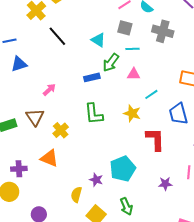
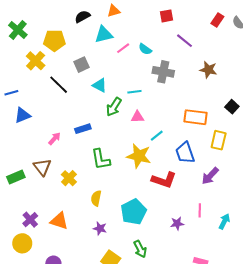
gray square: (125, 28) -> (81, 65), moved, turned -35
blue rectangle: (92, 77) -> (83, 129), moved
yellow star: (132, 113) -> (139, 156), size x1.4
red L-shape: (155, 139) -> (164, 180), turned 115
orange triangle: (49, 158) -> (59, 221), moved
purple cross: (19, 169) -> (30, 220), turned -35
purple star: (96, 180) -> (100, 228), moved
yellow semicircle: (76, 195) -> (96, 198), moved

